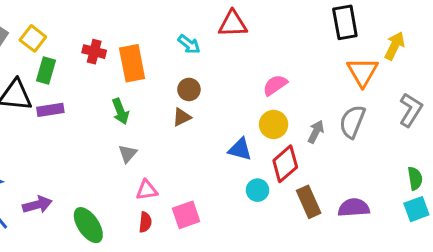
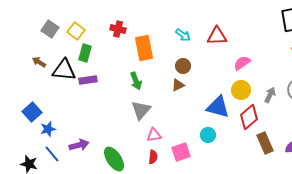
red triangle: (233, 24) -> (217, 36), moved
red cross: (94, 52) -> (118, 29), moved
blue triangle: (240, 149) -> (218, 107), size x1.4
gray triangle: (128, 154) -> (141, 110), size x1.5
cyan circle: (257, 190) -> (208, 135), moved

